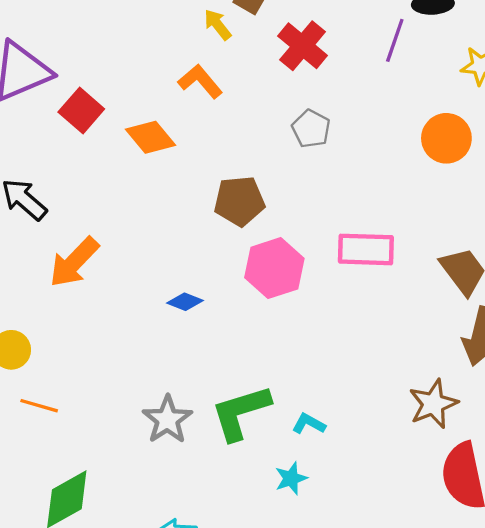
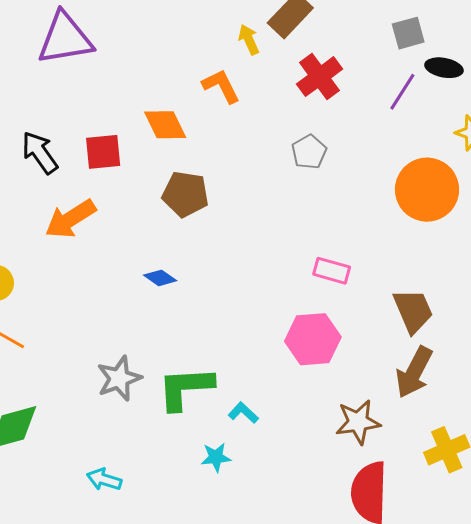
red square: (81, 110) -> (103, 152), moved, turned 30
orange circle: (446, 138) -> (427, 190), size x1.4
brown pentagon: (239, 201) -> (185, 194), moved
pink rectangle: (366, 249) -> (332, 271), size x0.7
pink hexagon: (274, 268) -> (313, 339), moved

